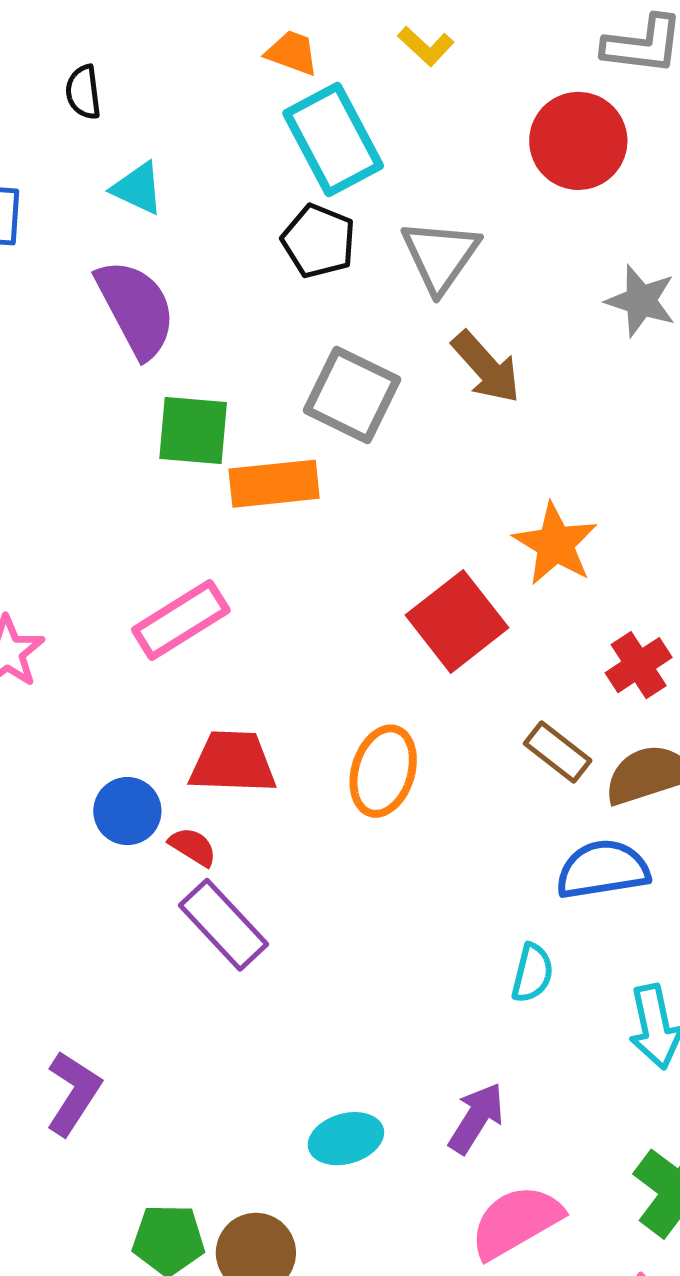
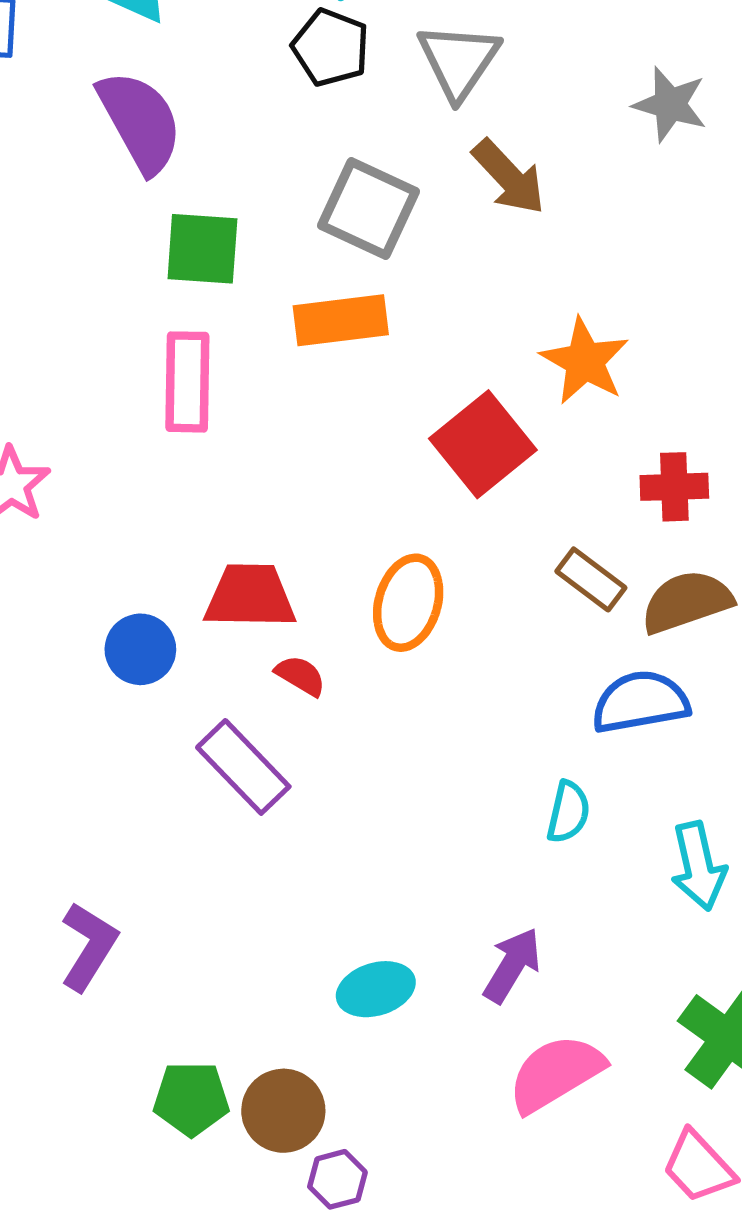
orange rectangle: (274, 484) -> (341, 320), moved
pink rectangle: (181, 620) -> (187, 382), moved, turned -56
red cross: (639, 665) -> (674, 487), turned 32
red semicircle: (193, 847) -> (301, 676), moved

